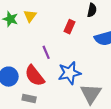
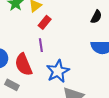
red rectangle: (70, 27) -> (45, 22), moved
blue star: (70, 73) -> (58, 71), turned -30

